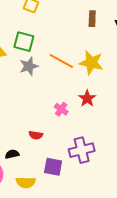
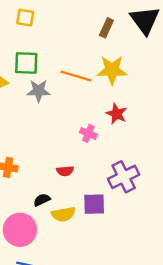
brown rectangle: (92, 19) -> (106, 28), moved, turned 35
gray star: (29, 66) -> (39, 91), turned 30
yellow semicircle: (26, 182) -> (63, 214), moved

